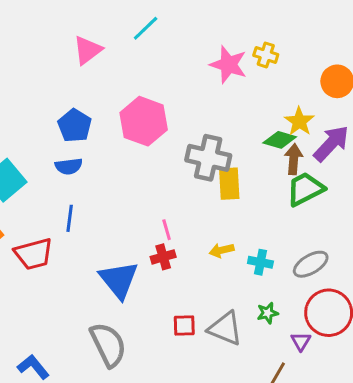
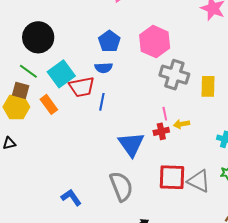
gray cross: (208, 158) -> (174, 75), moved
yellow arrow: (222, 250) -> (181, 124), moved
red trapezoid: (34, 254) -> (82, 87), moved
red square: (184, 326) -> (172, 177), size x1.8

